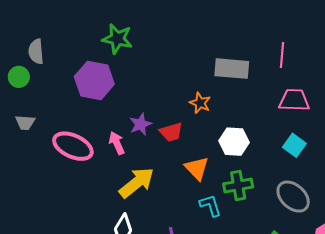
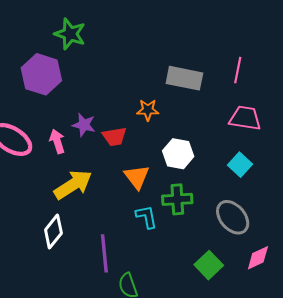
orange star: (200, 103) -> (148, 110), turned -30
purple star: (141, 124) -> (84, 125), turned 30

